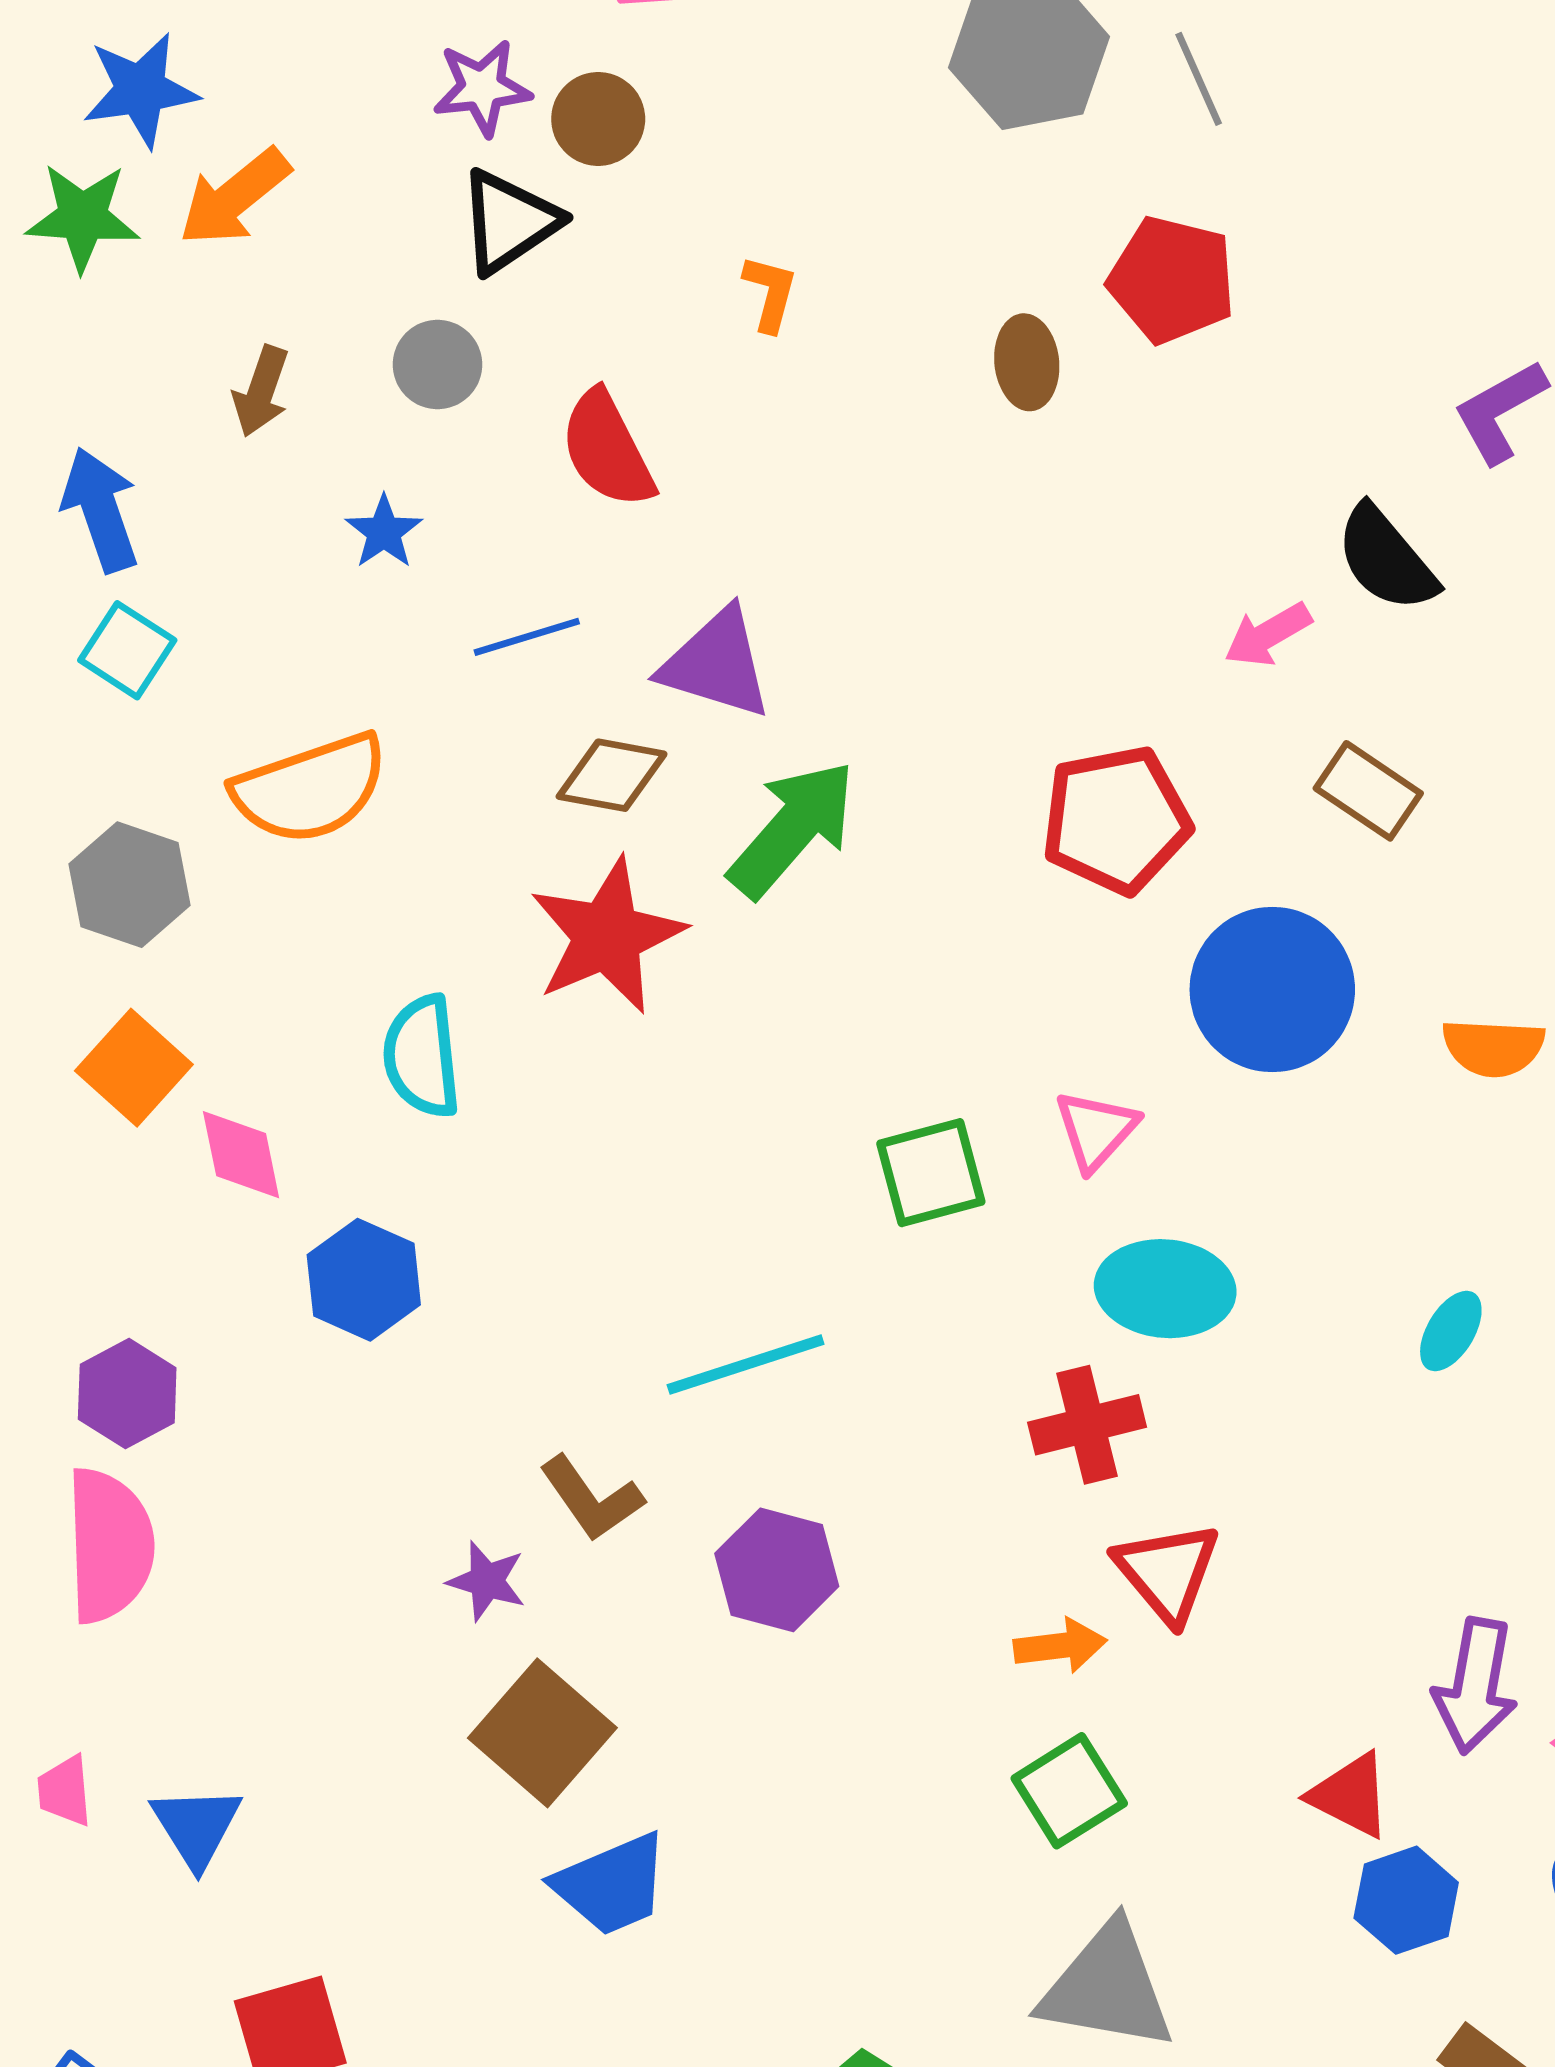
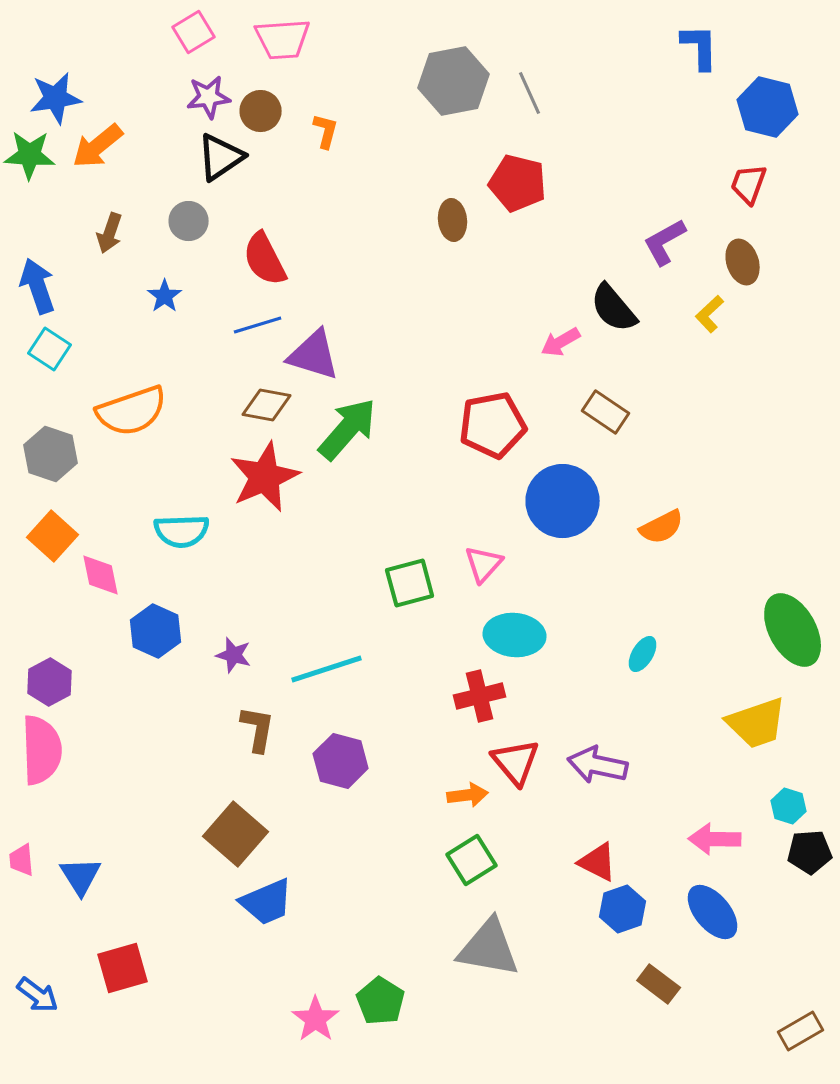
orange L-shape: (770, 293) -> (326, 131), moved
blue line: (527, 637) -> (258, 325), moved
orange semicircle: (1493, 1048) -> (662, 527), turned -30
cyan semicircle: (422, 1056) -> (182, 531), turned -86
brown L-shape: (591, 1498) -> (258, 729), turned -135
purple star: (487, 1581) -> (234, 655), moved
purple arrow: (1475, 1686) -> (598, 765), moved, turned 92

